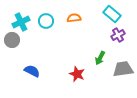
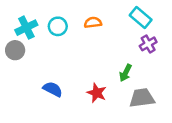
gray trapezoid: (123, 69) -> (142, 98), moved
blue semicircle: (32, 71) -> (53, 89), moved

